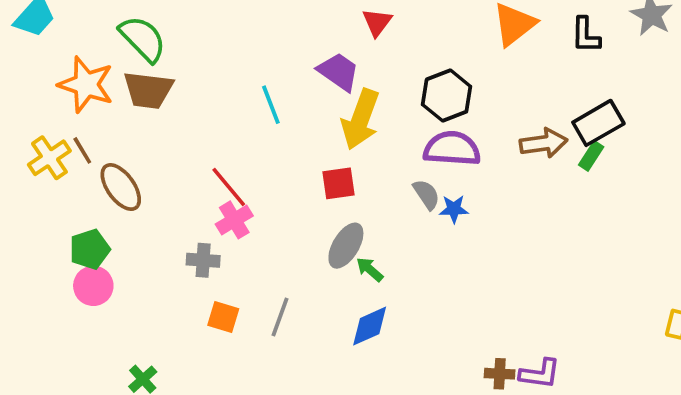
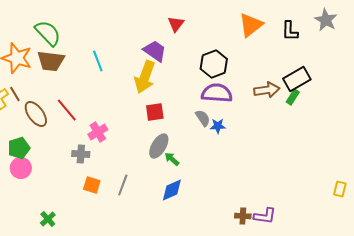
cyan line: (271, 105) -> (98, 61), moved
yellow arrow: (361, 119) -> (145, 77), moved
red line: (229, 187) -> (67, 110), moved

